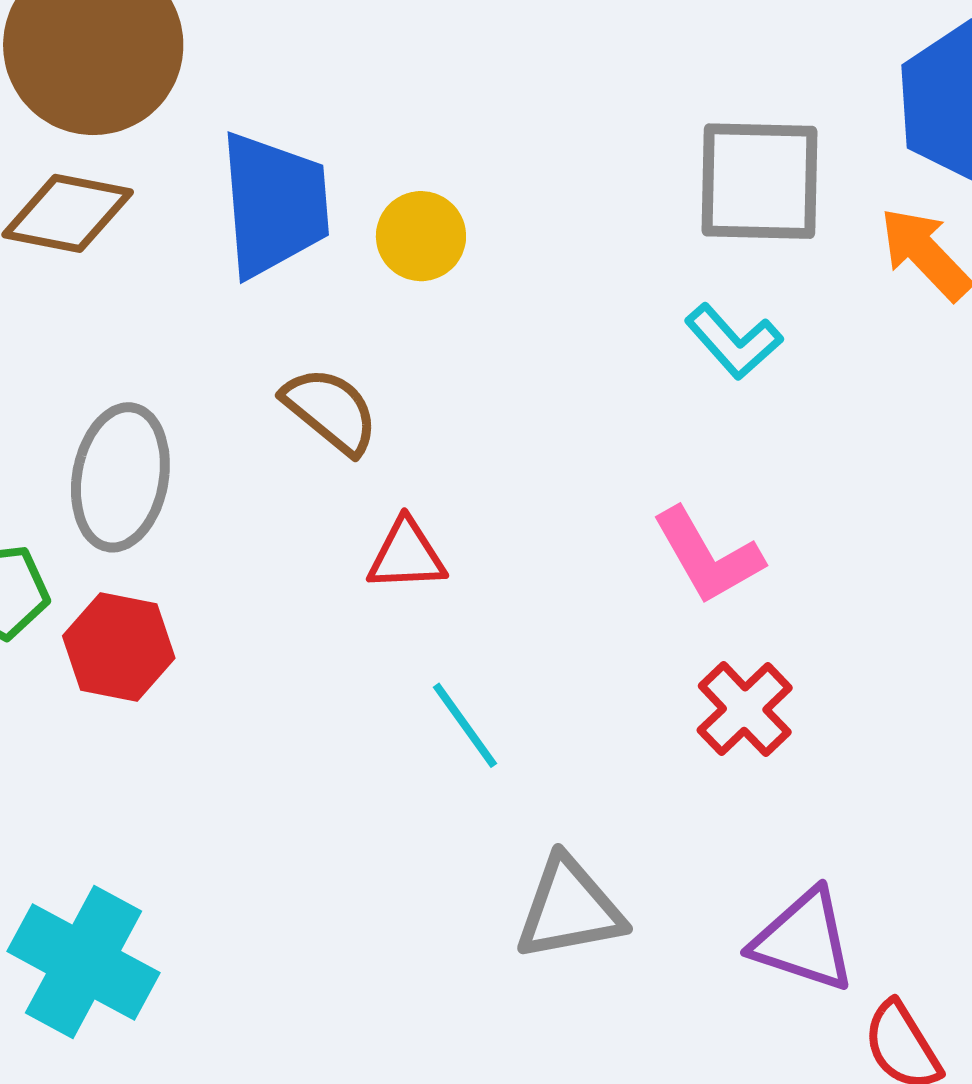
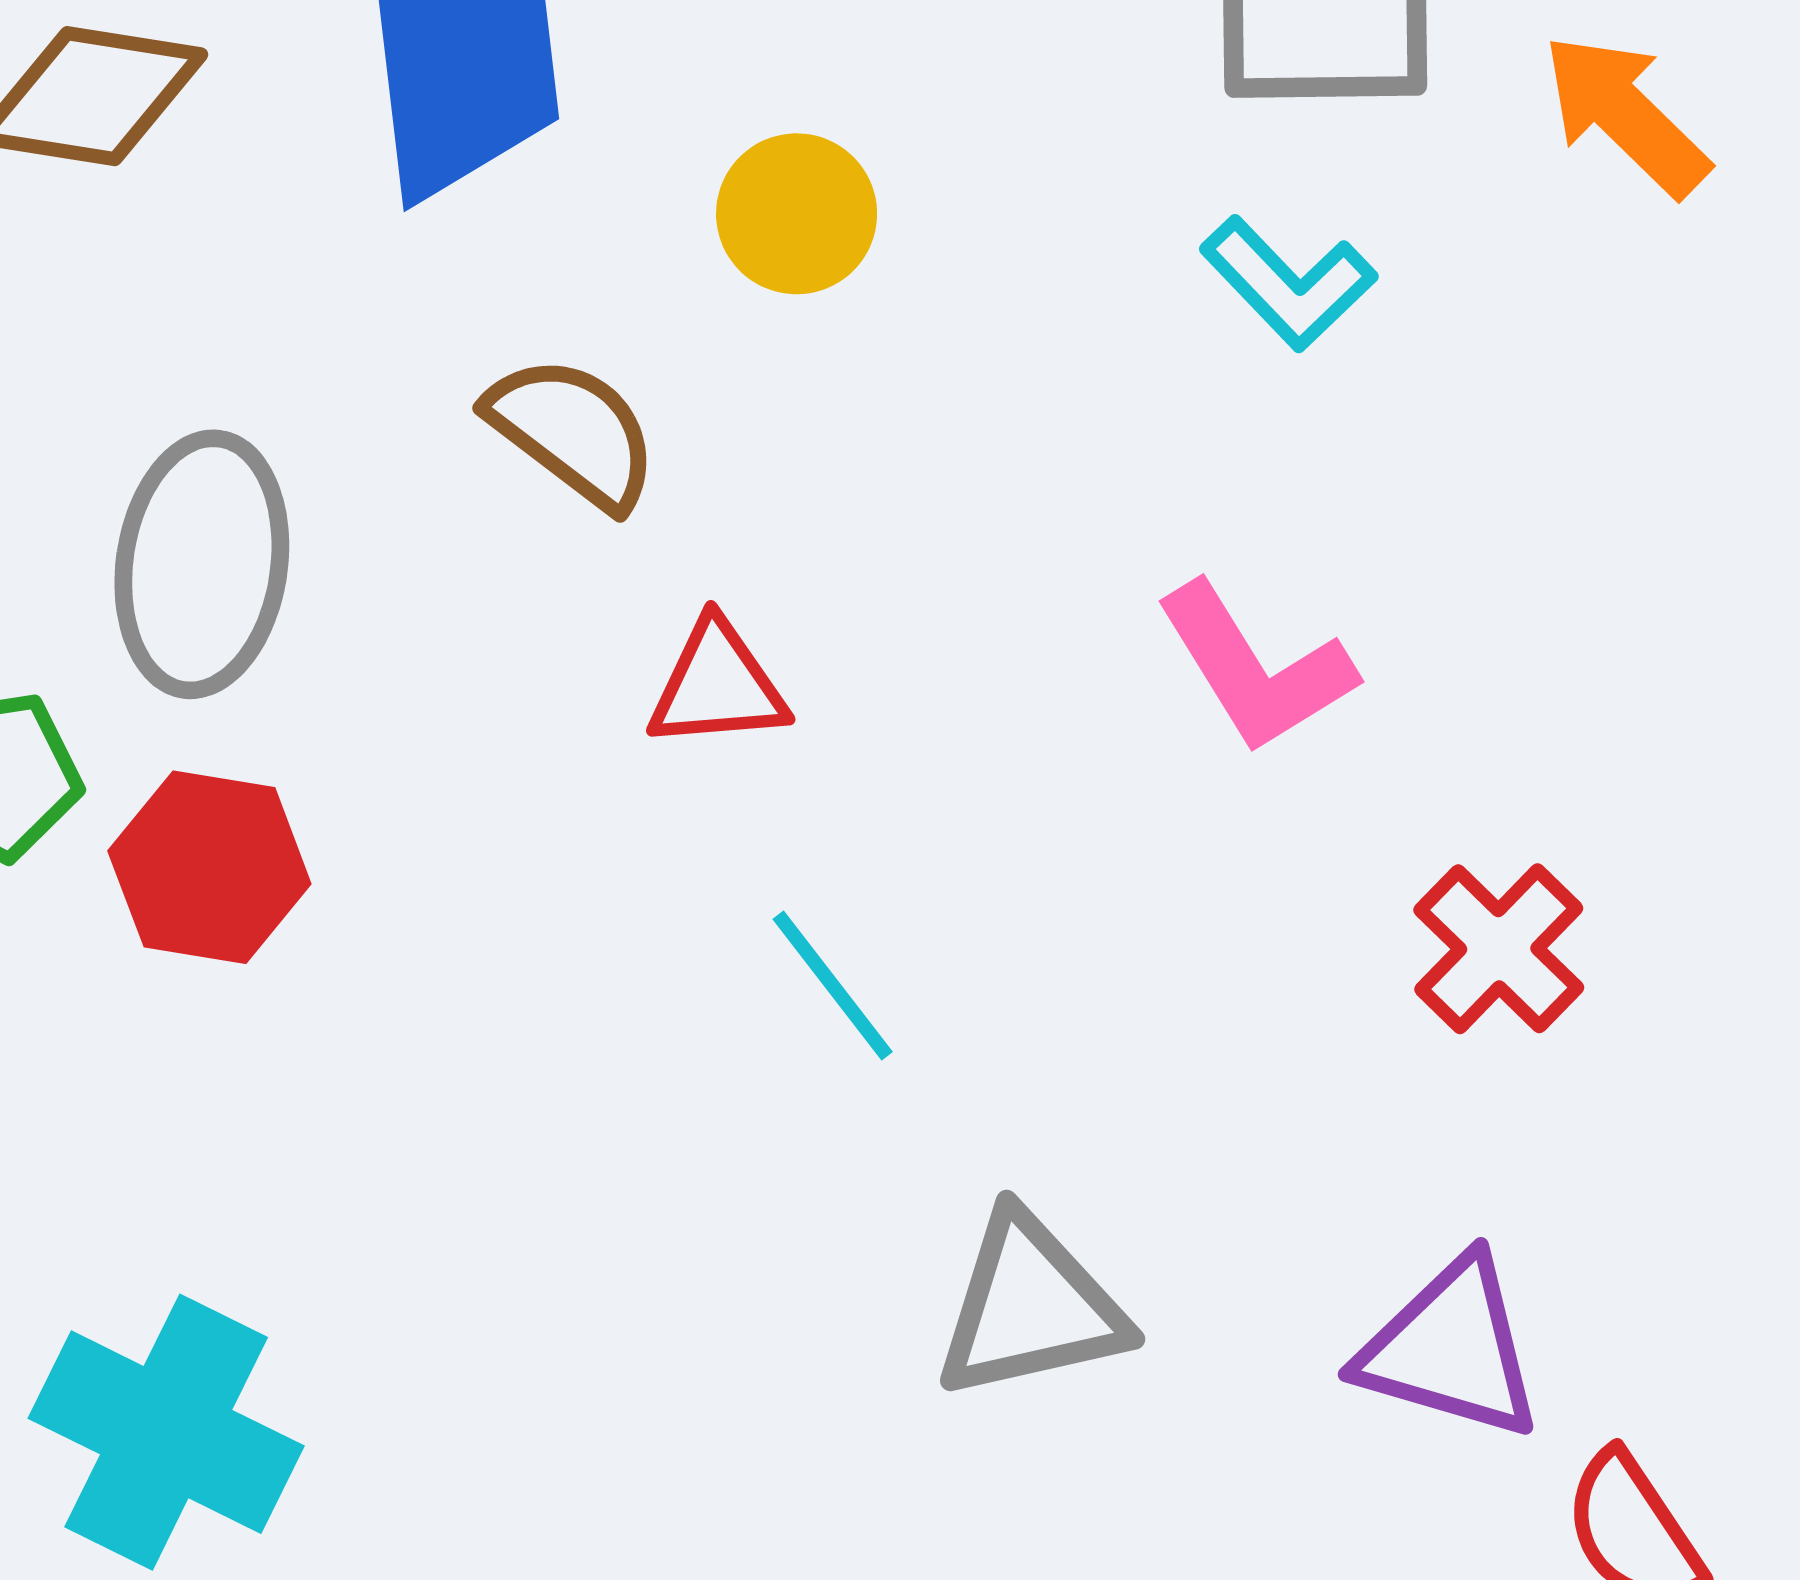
yellow circle: (421, 236) -> (797, 214), moved
red cross: (745, 709) -> (1499, 949), moved

